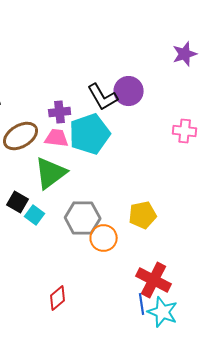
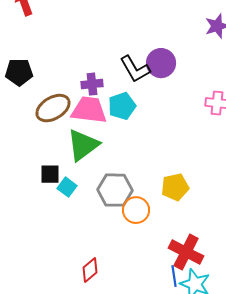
cyan pentagon: (90, 134) -> (122, 106), size x0.7
pink trapezoid: (57, 138) -> (89, 110), size x1.5
black square: (18, 202) -> (50, 174), turned -30

